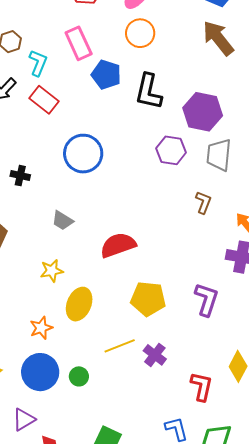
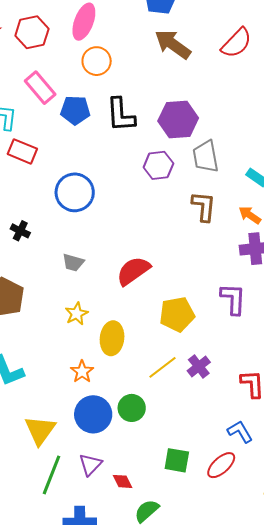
black cross: (20, 176) -> (20, 231), turned 30
brown L-shape: (203, 202) -> (204, 207), size x1.4
purple cross: (155, 355) -> (199, 366), turned 30
green circle: (79, 376) -> (132, 408), size x1.4

